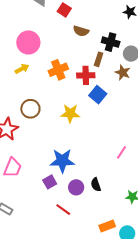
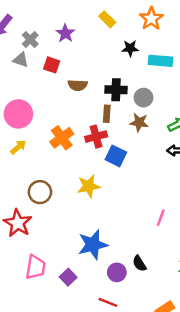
purple square: (50, 182) -> (68, 277), moved

